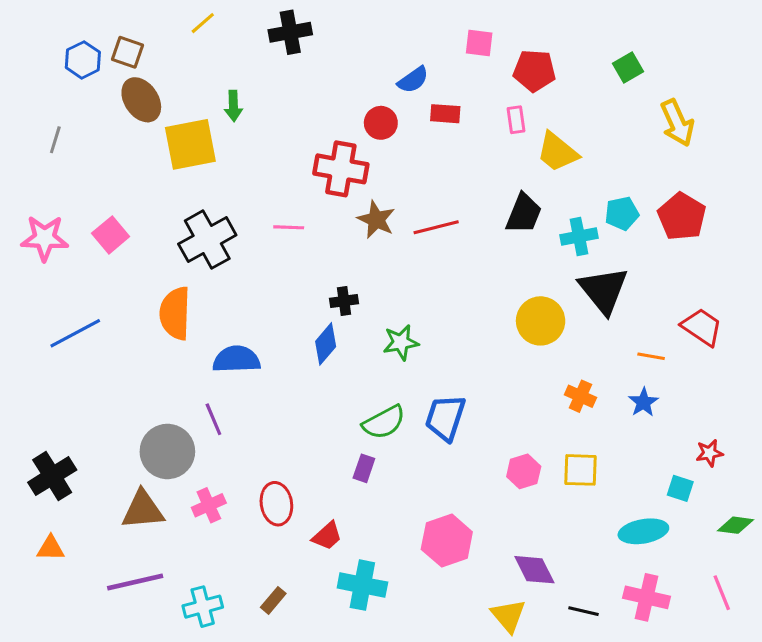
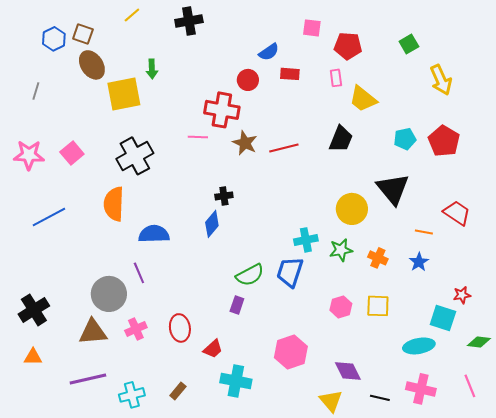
pink line: (289, 227) -> (198, 137), moved
cyan cross: (579, 236) -> (306, 240), moved
green star: (401, 342) -> (341, 250), moved
cyan square: (680, 488) -> (443, 318), size x1.5

